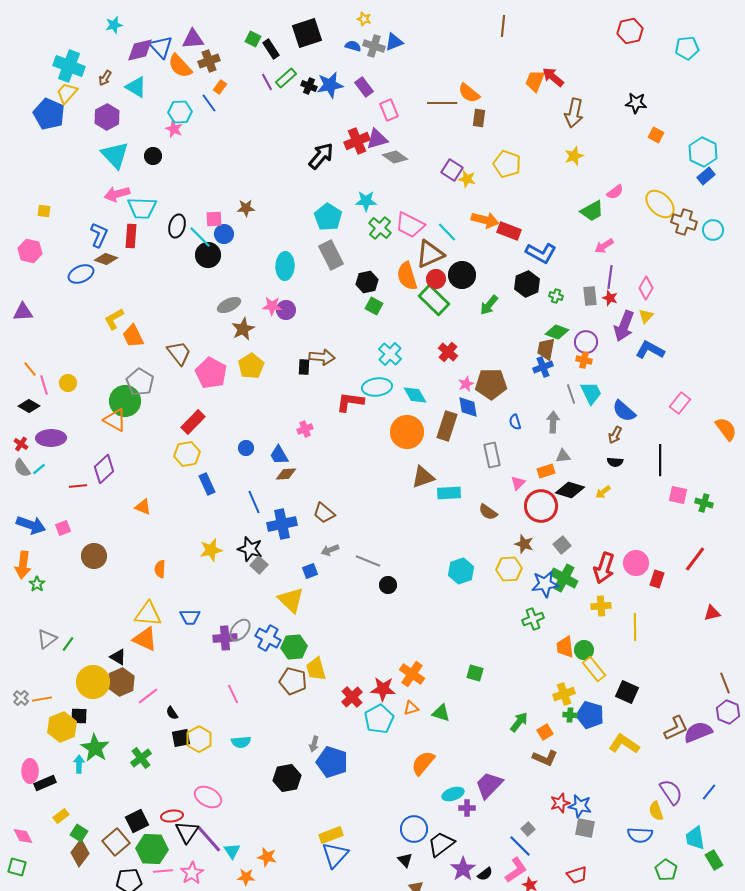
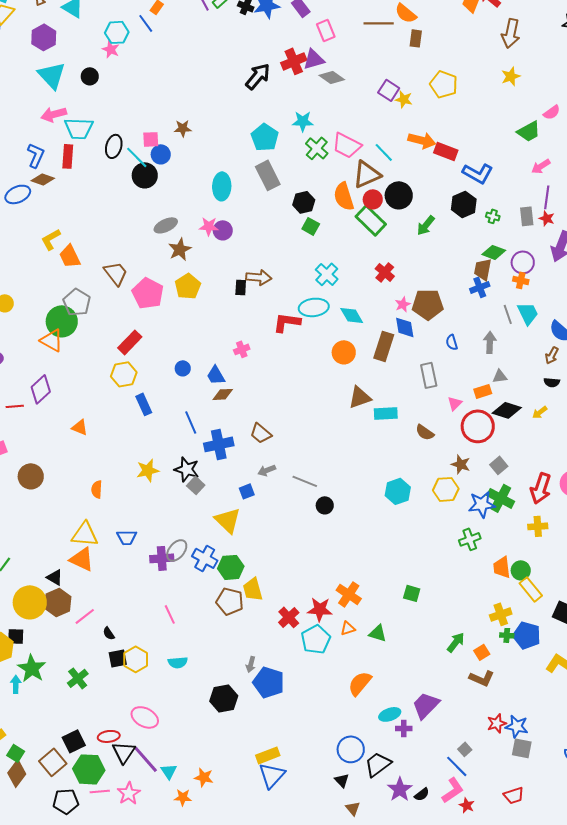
orange circle: (407, 432) -> (344, 352), size x0.7

